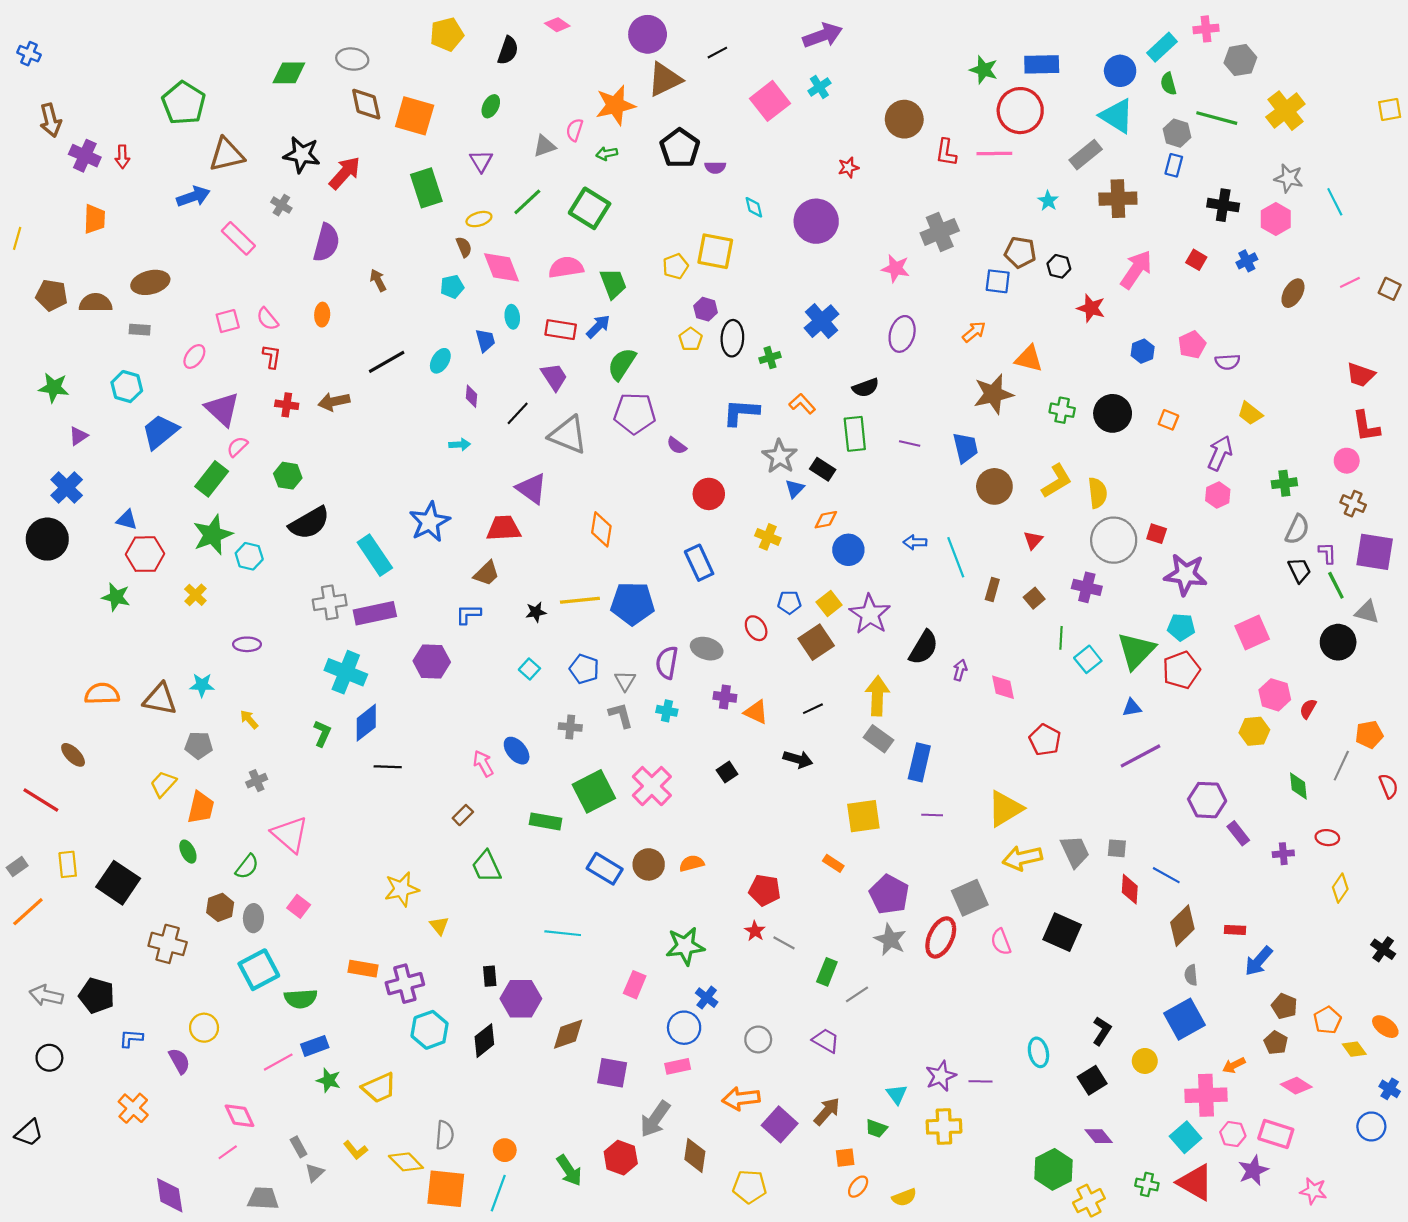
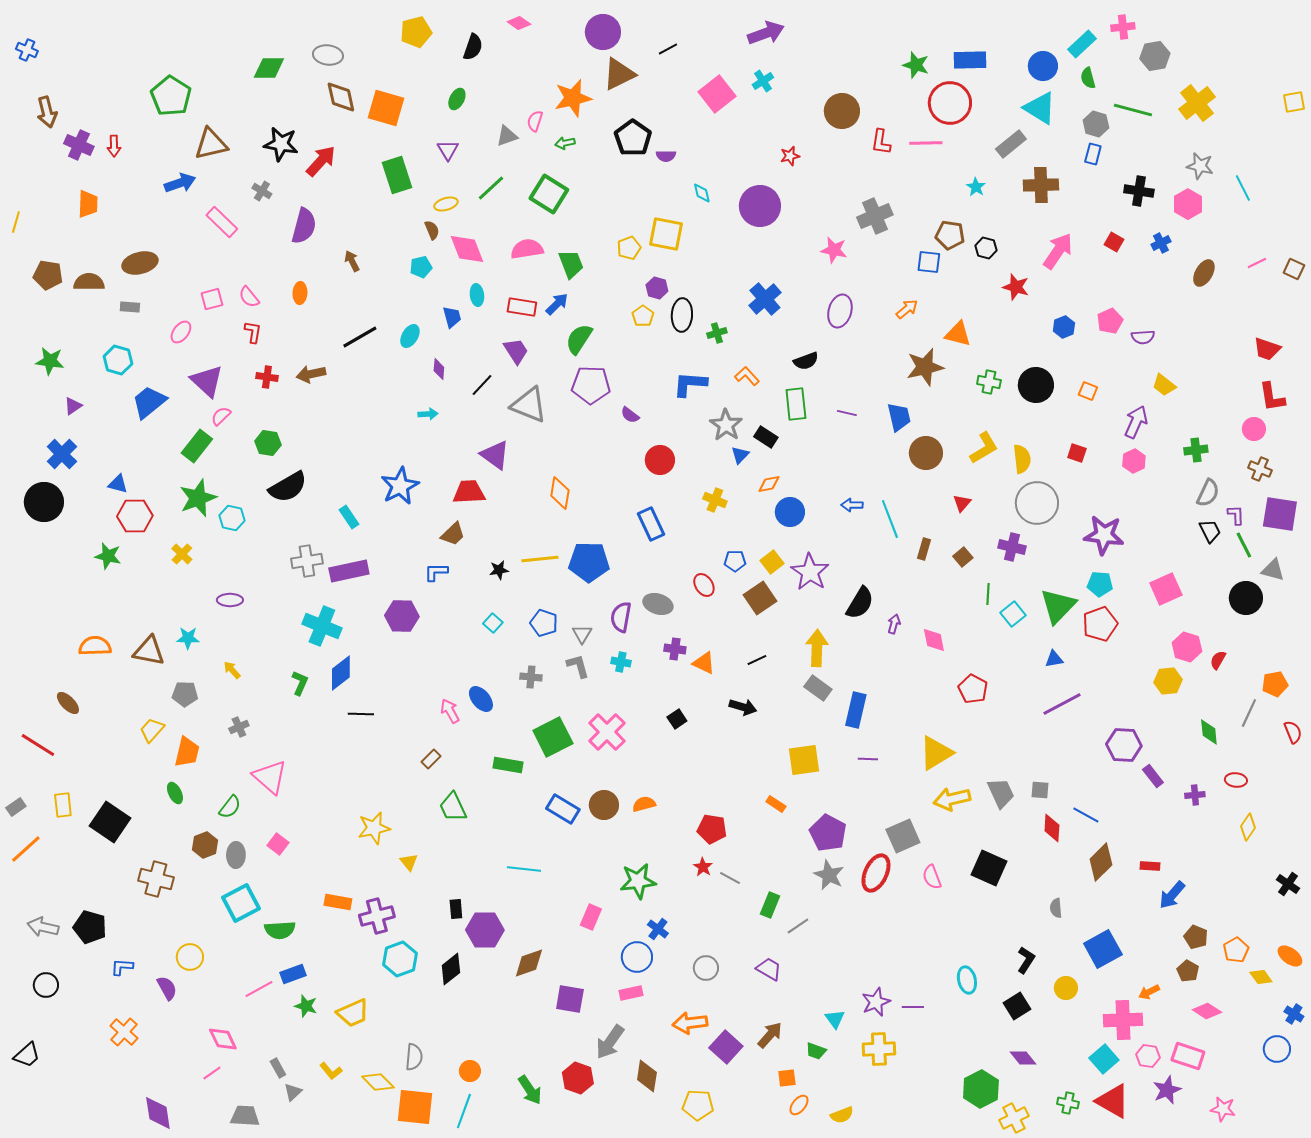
red square: (1157, 534) -> (1077, 453), moved
cyan rectangle: (375, 555) -> (349, 517), size x0.6
gray semicircle: (1191, 975) -> (1056, 908), moved

